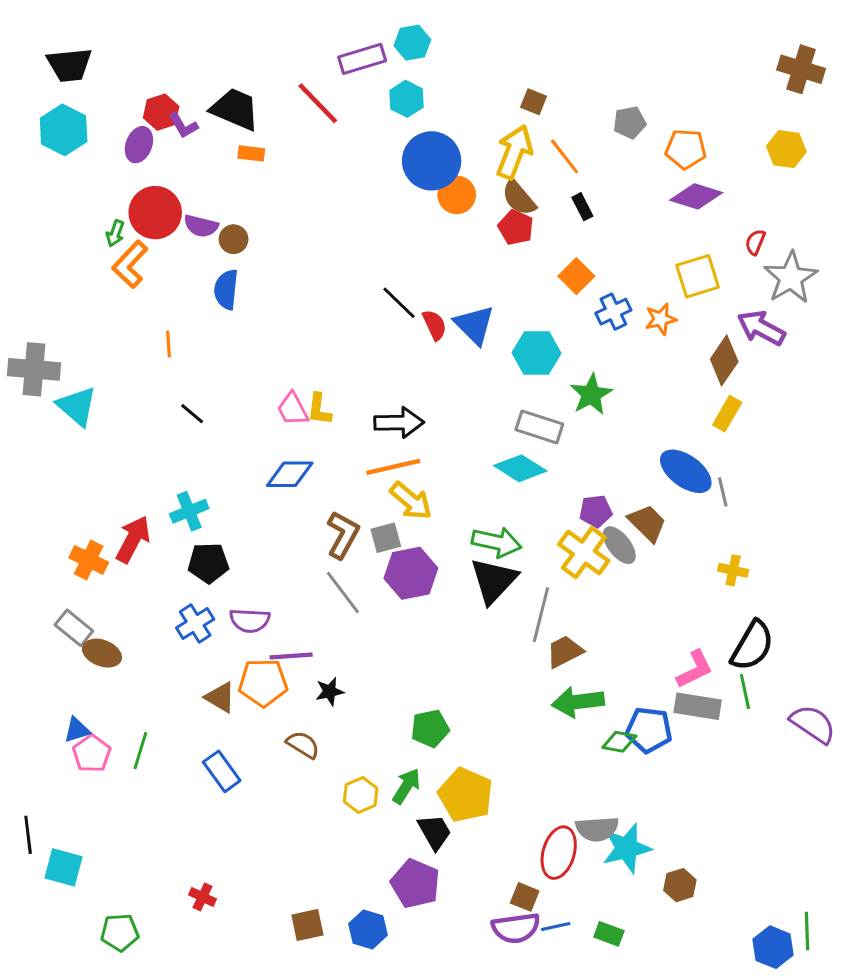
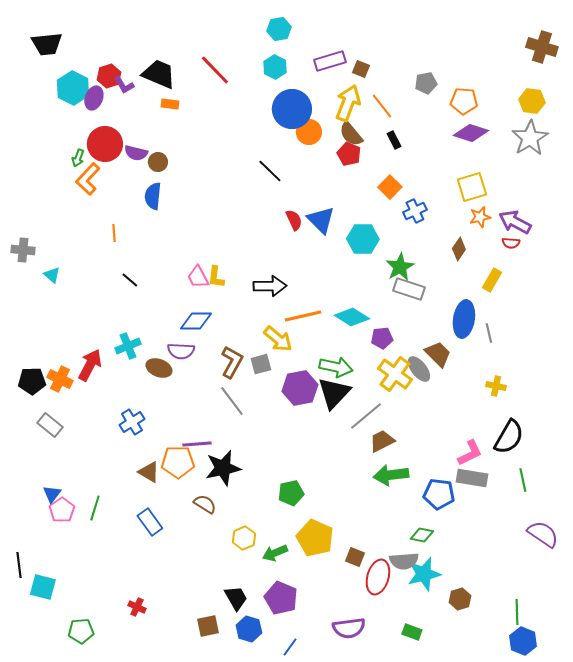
purple rectangle: (362, 59) -> (330, 61), moved
cyan hexagon: (64, 130) -> (73, 88), moved
red semicircle: (755, 242) -> (511, 243), moved, turned -108
gray star: (791, 278) -> (530, 138), moved
black line: (399, 303) -> (270, 171), moved
orange star: (661, 319) -> (480, 217), moved
brown diamond: (724, 360) -> (459, 249), moved, size x0.7
gray cross: (34, 369) -> (23, 250), size x0.7
cyan triangle: (77, 406) -> (52, 275), size x0.6
gray rectangle: (539, 427) -> (409, 289), moved
orange line: (393, 467) -> (303, 316), moved
blue ellipse: (686, 471) -> (464, 319), turned 63
purple pentagon: (596, 511) -> (382, 338), moved
black pentagon: (208, 563) -> (32, 381), moved
purple hexagon: (411, 573) -> (300, 388), moved
gray line: (541, 615) -> (366, 416), turned 36
purple semicircle: (250, 621) -> (181, 351), moved
brown ellipse: (102, 653) -> (159, 368), moved
black star: (330, 691) -> (223, 468), size x1.8
green line: (745, 691) -> (523, 480), moved
purple semicircle: (813, 724) -> (543, 534), moved
blue triangle: (77, 730) -> (52, 494), turned -36
green diamond: (619, 742) -> (422, 535), moved
green arrow: (406, 786) -> (275, 553), moved, turned -145
black trapezoid: (435, 832) -> (236, 598), moved
brown square: (525, 897) -> (355, 557), moved
blue line: (556, 926) -> (290, 647), moved, turned -42
green line: (807, 931) -> (517, 612), moved

